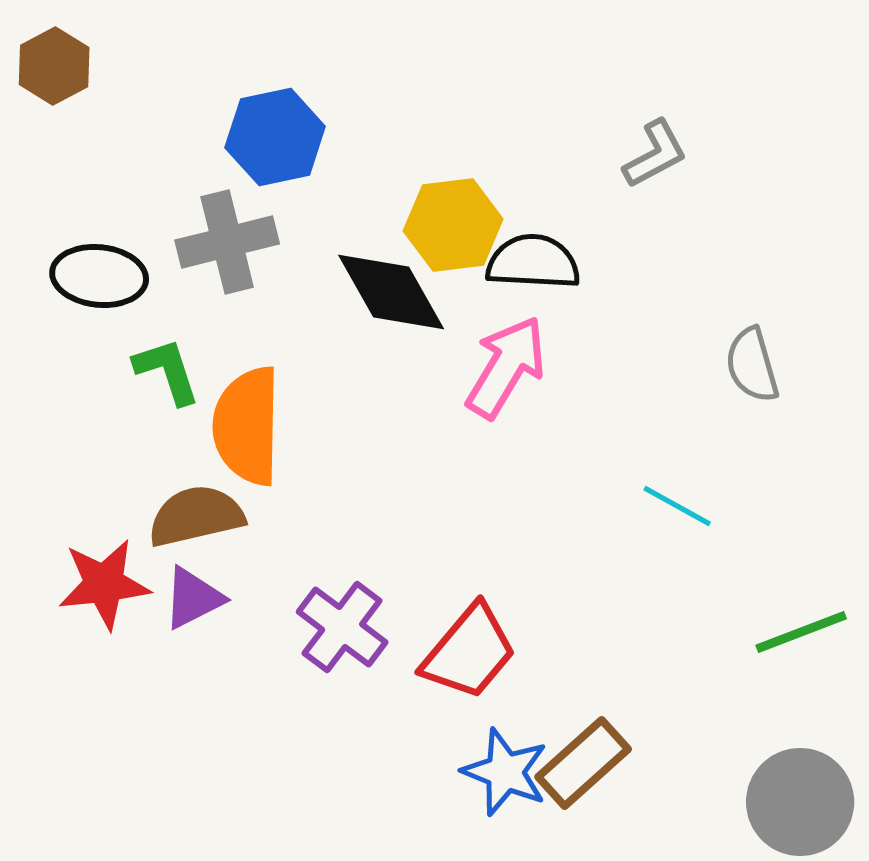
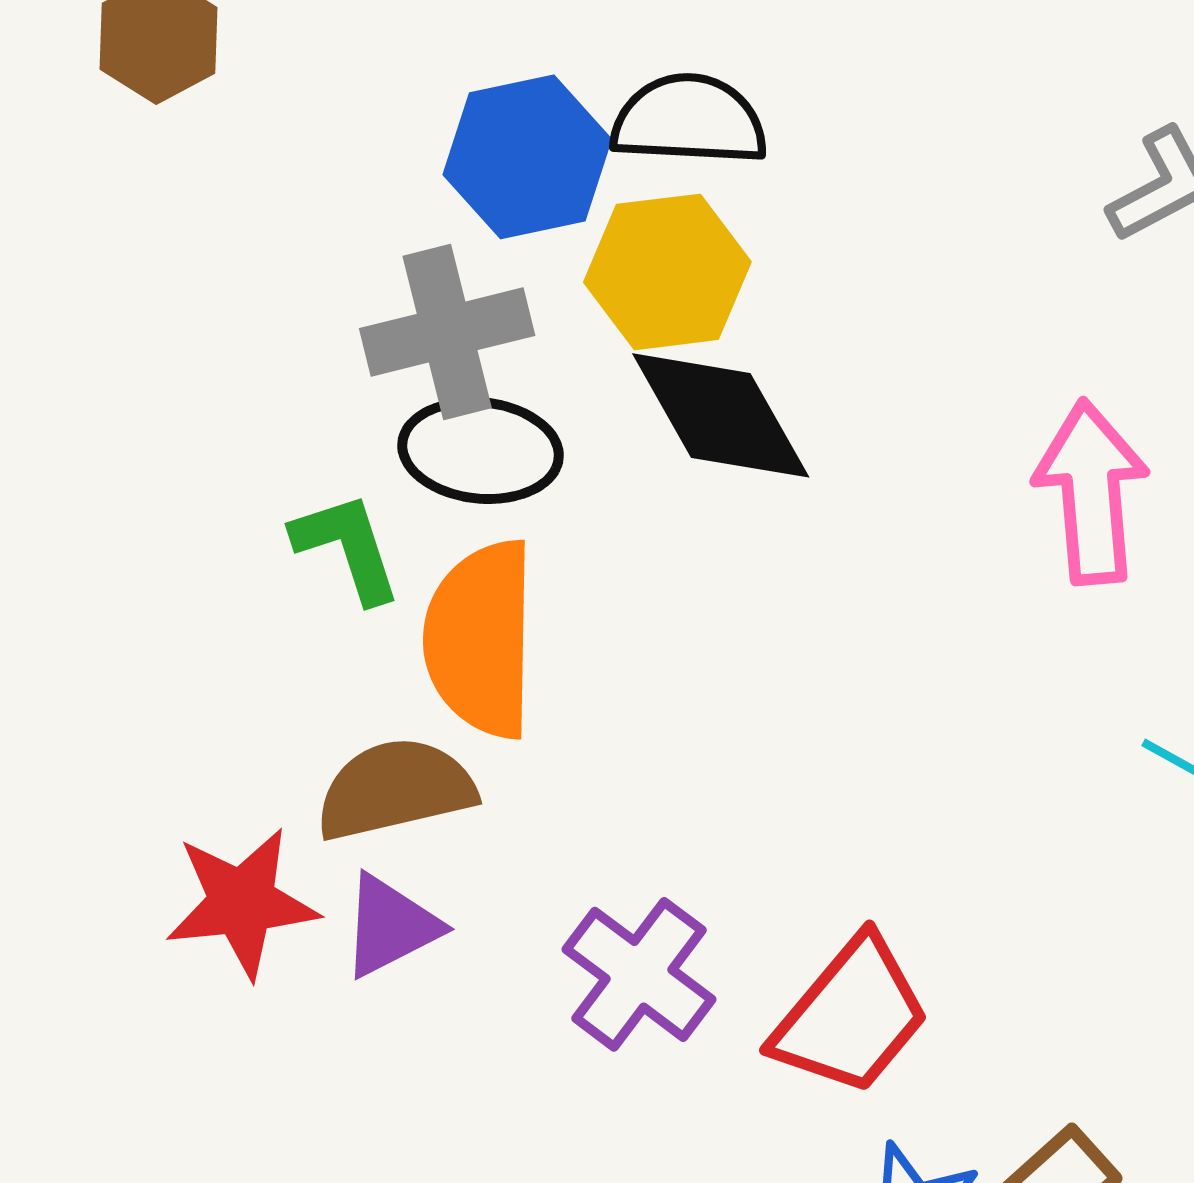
yellow hexagon: (453, 225) -> (667, 272), moved
black semicircle: (533, 262) -> (689, 120), moved
black ellipse: (99, 276) -> (480, 450), moved
pink arrow: (506, 367) -> (1091, 492), moved, turned -36

